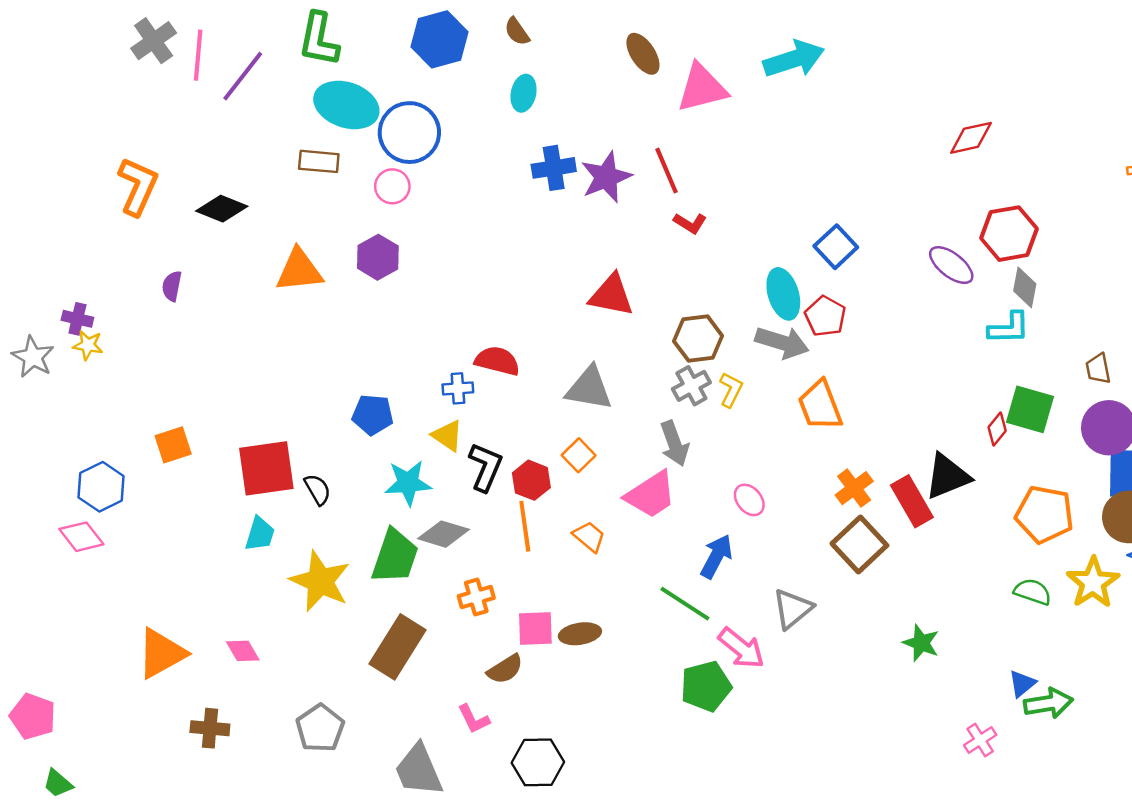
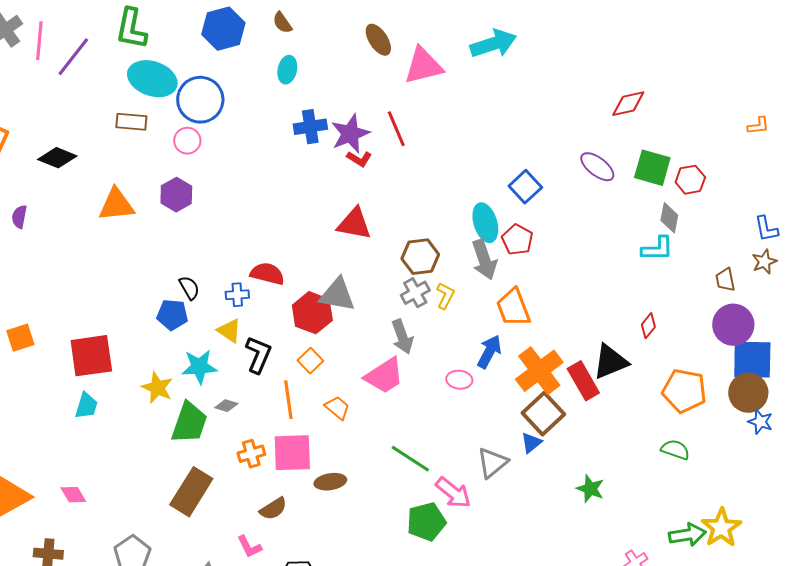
red L-shape: (690, 223) -> (359, 159), moved
red hexagon: (1009, 234) -> (690, 180), moved, size x0.7
purple ellipse: (951, 265) -> (597, 167), moved
gray arrow: (782, 342) -> (484, 260), turned 54
green square: (1030, 409) -> (652, 168), moved
orange square: (579, 455) -> (310, 361), moved
red hexagon: (531, 480) -> (312, 313), moved, size x1.4
orange cross: (854, 488) -> (539, 371), size x1.6
black semicircle: (318, 489) -> (189, 288), moved
pink ellipse: (749, 500) -> (459, 380), turned -45
gray diamond: (443, 534) -> (226, 406), size x0.6
blue arrow: (716, 556) -> (489, 352), moved
yellow star: (320, 581) -> (157, 388), moved, size x0.7
yellow star: (1093, 583) -> (721, 528), moved
pink square: (535, 629) -> (292, 453), moved, size x1.4
blue triangle: (1022, 684) -> (531, 443), moved

